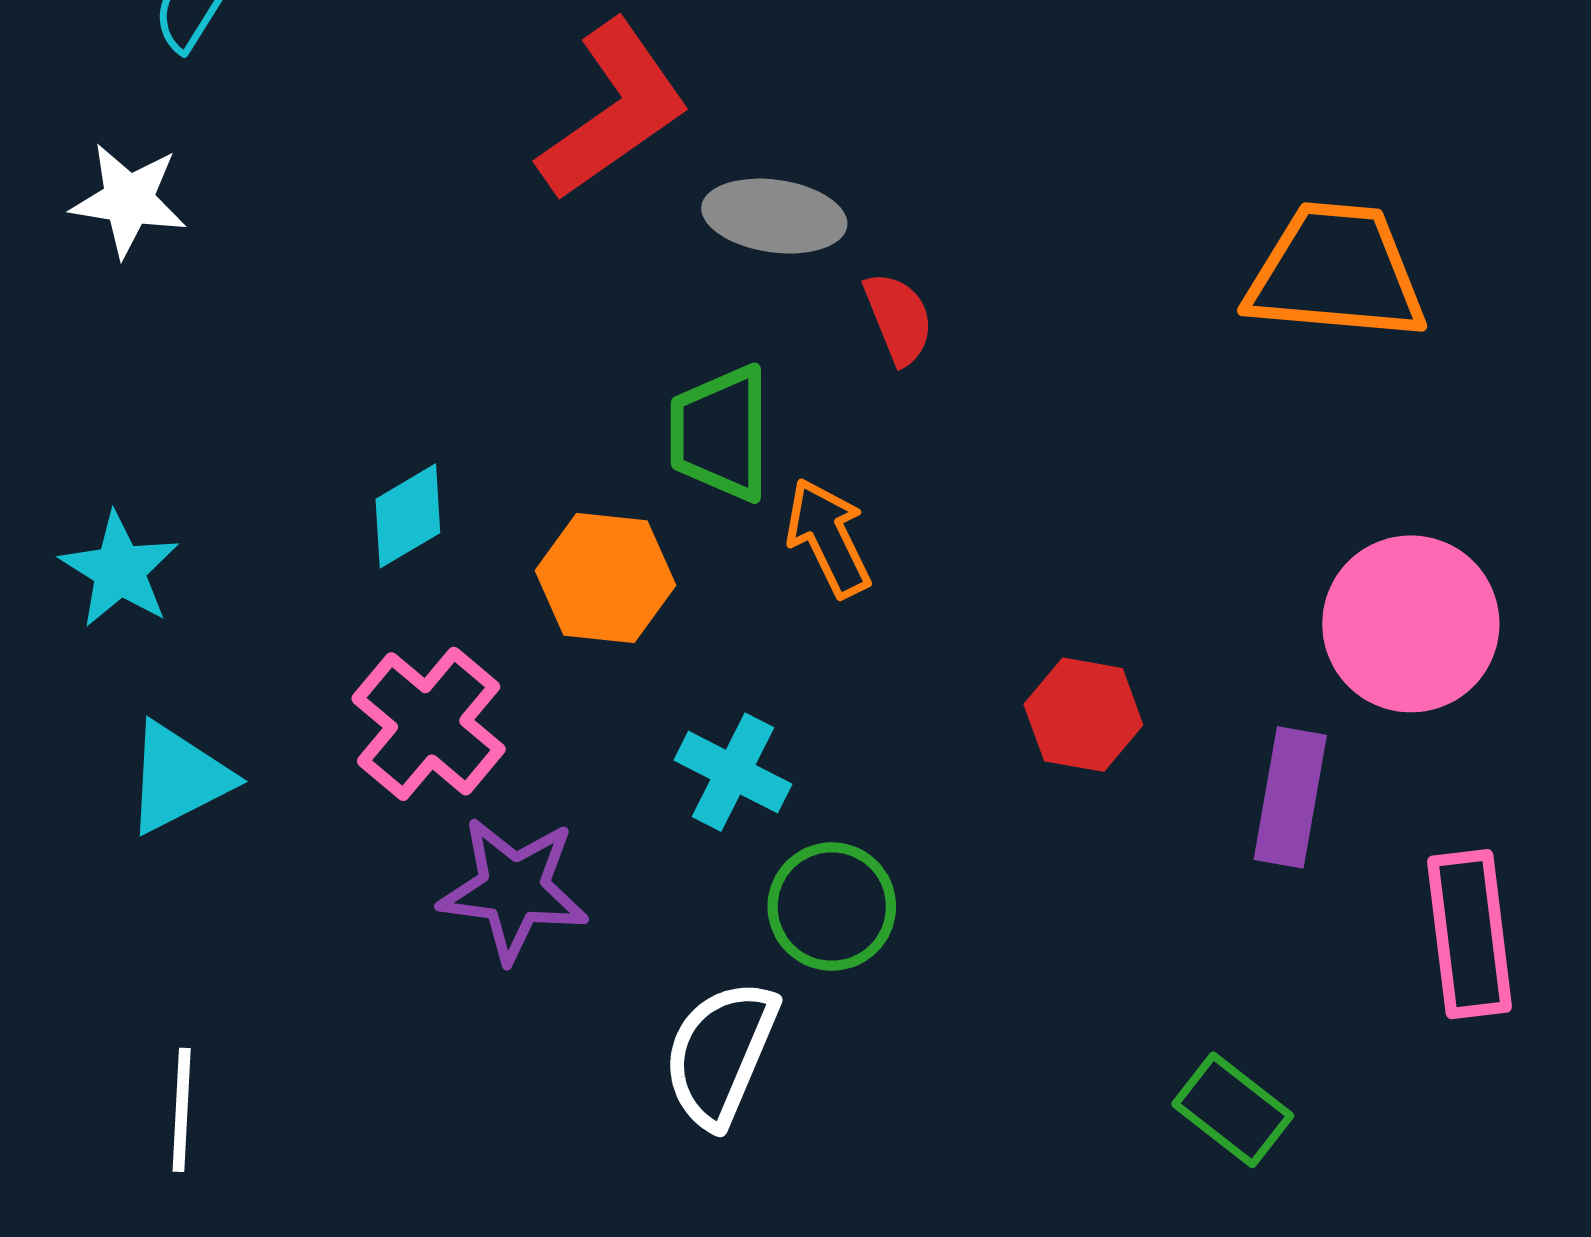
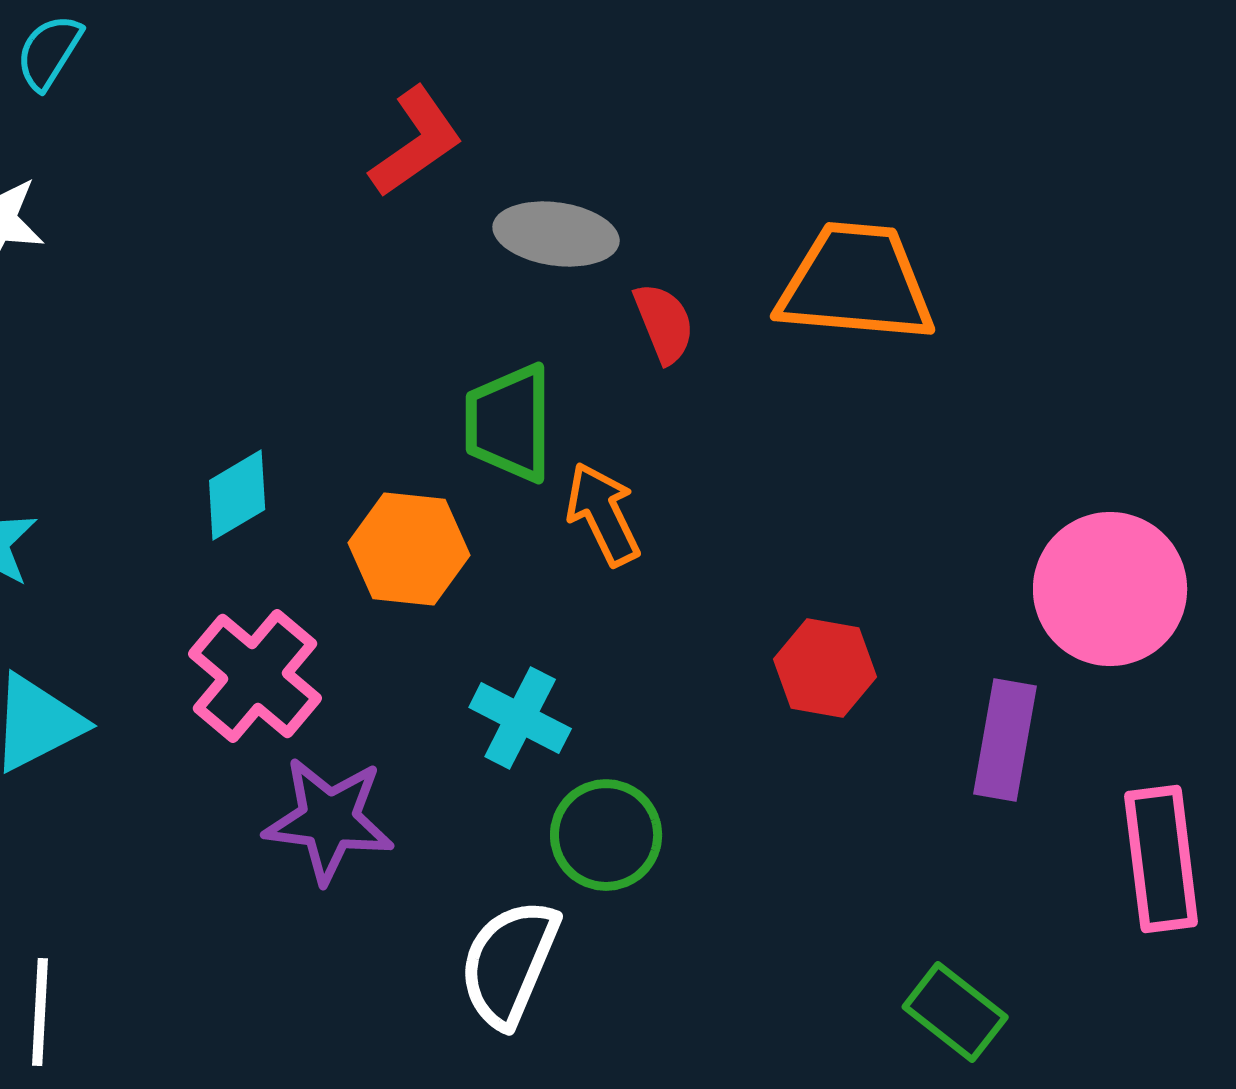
red L-shape: (614, 110) -> (416, 142), size x0.7
orange trapezoid: (1336, 272) -> (856, 283), moved

